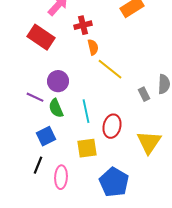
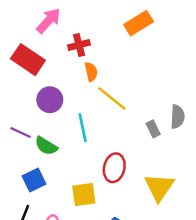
purple circle: (58, 81) -> (50, 100), moved
green semicircle: (56, 108) -> (46, 146), turned -36
cyan line: (86, 111) -> (83, 128), moved

